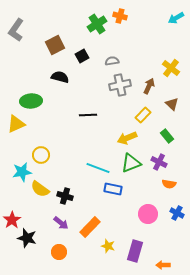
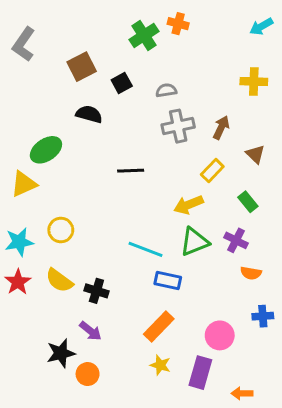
yellow cross: (171, 68) -> (254, 81), moved, turned -36
green ellipse: (31, 101) -> (46, 150), turned -30
cyan star: (22, 172) -> (19, 242), moved
blue cross: (177, 213) -> (263, 316), turned -32
pink circle: (148, 214) -> (220, 335), moved
red star: (12, 220) -> (18, 282), moved
orange rectangle: (90, 227) -> (159, 327), moved
black star: (27, 238) -> (61, 353), moved, turned -30

